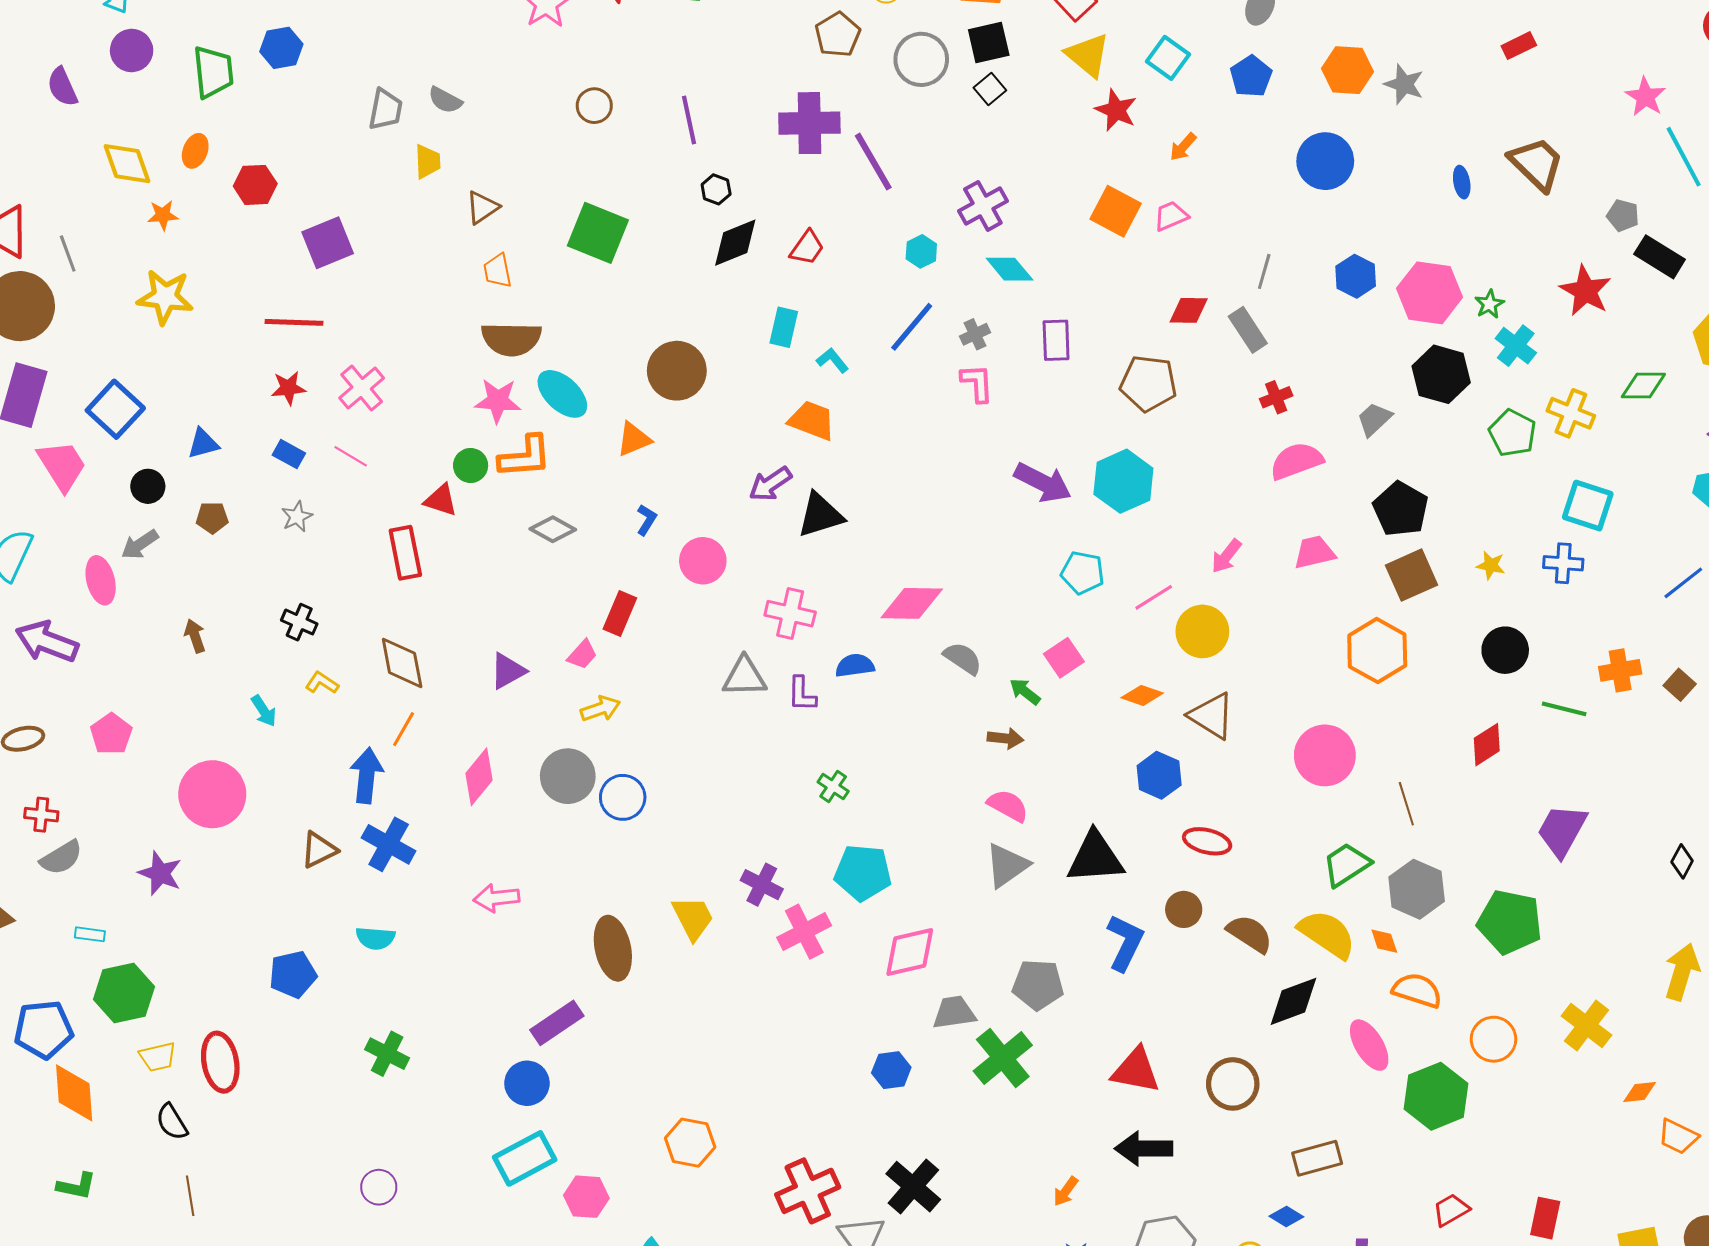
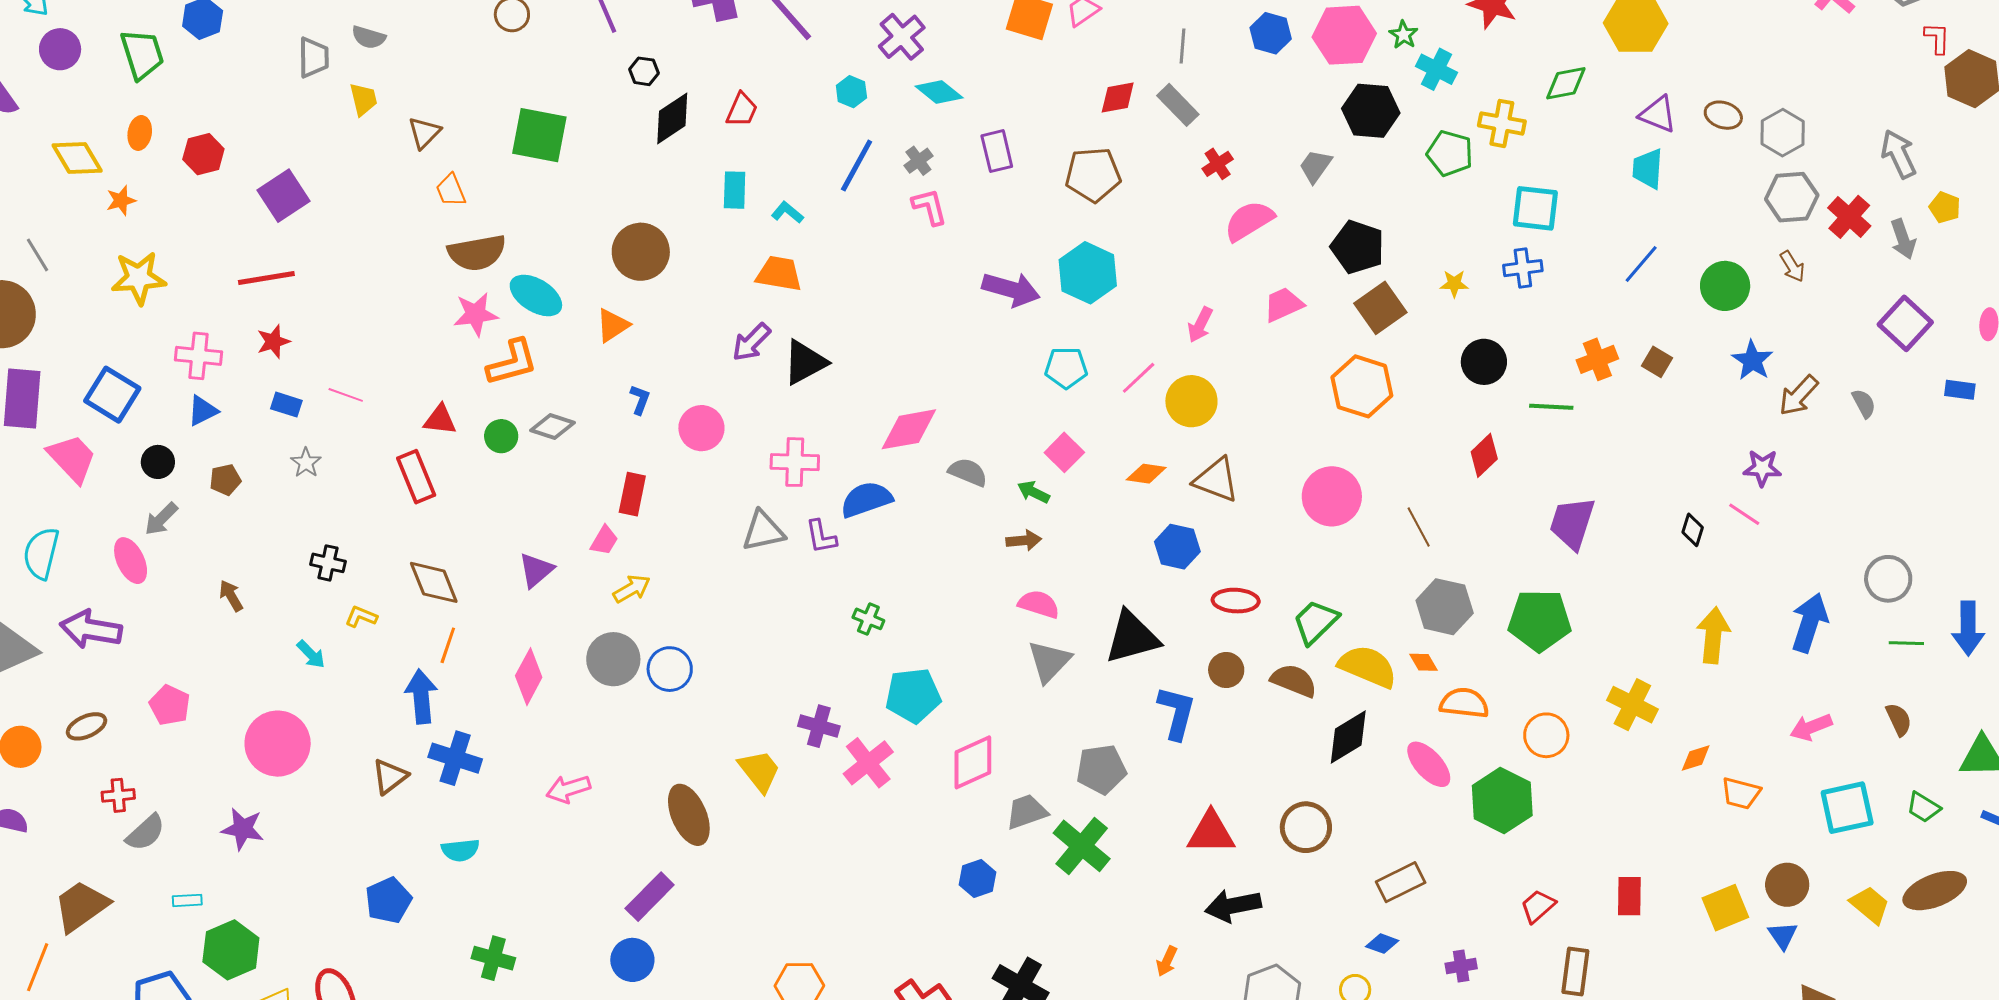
pink cross: (362, 388) -> (199, 356), moved, turned -33
green circle: (471, 465) -> (501, 436), moved
blue semicircle: (855, 666) -> (866, 499), size x1.4
green trapezoid: (1346, 865) -> (1315, 622), moved

